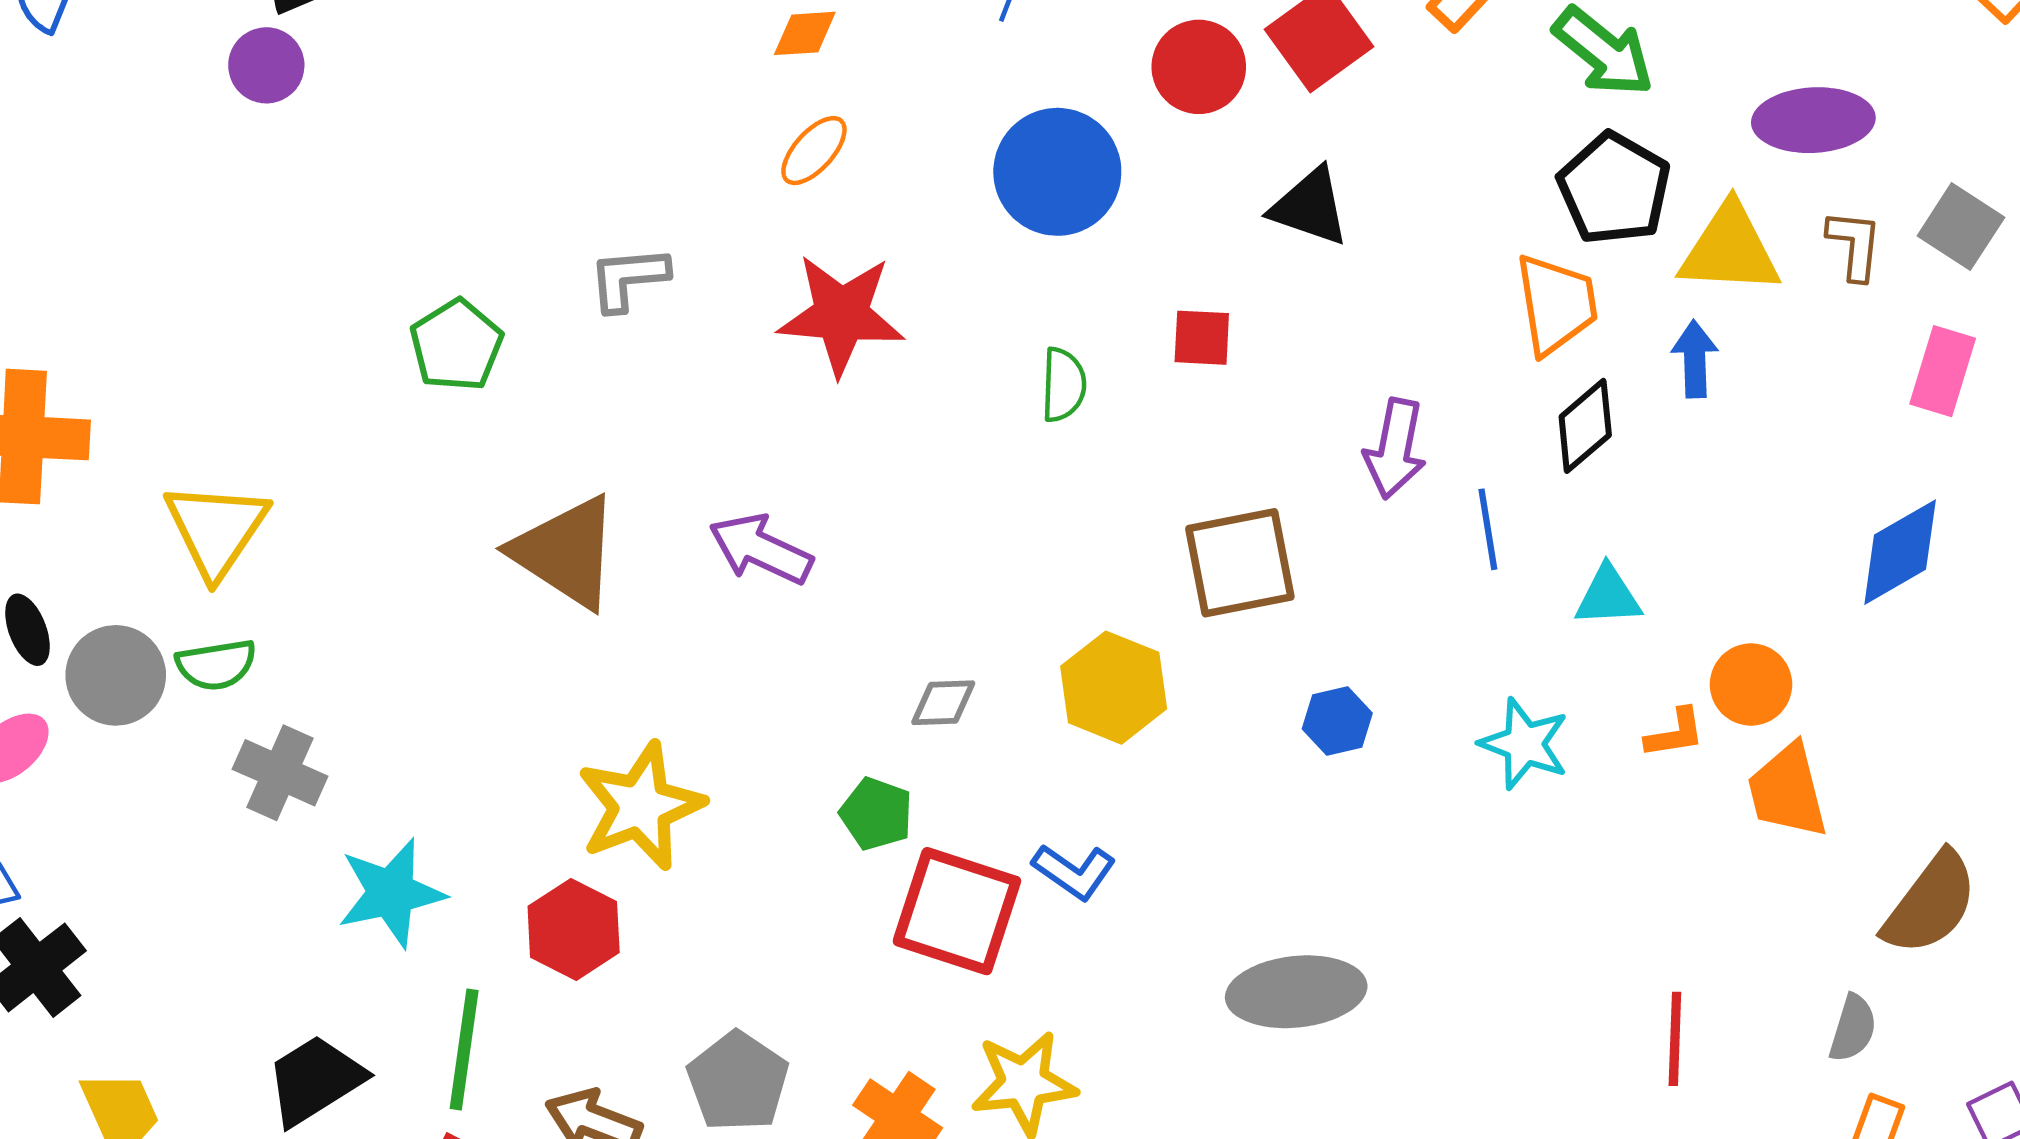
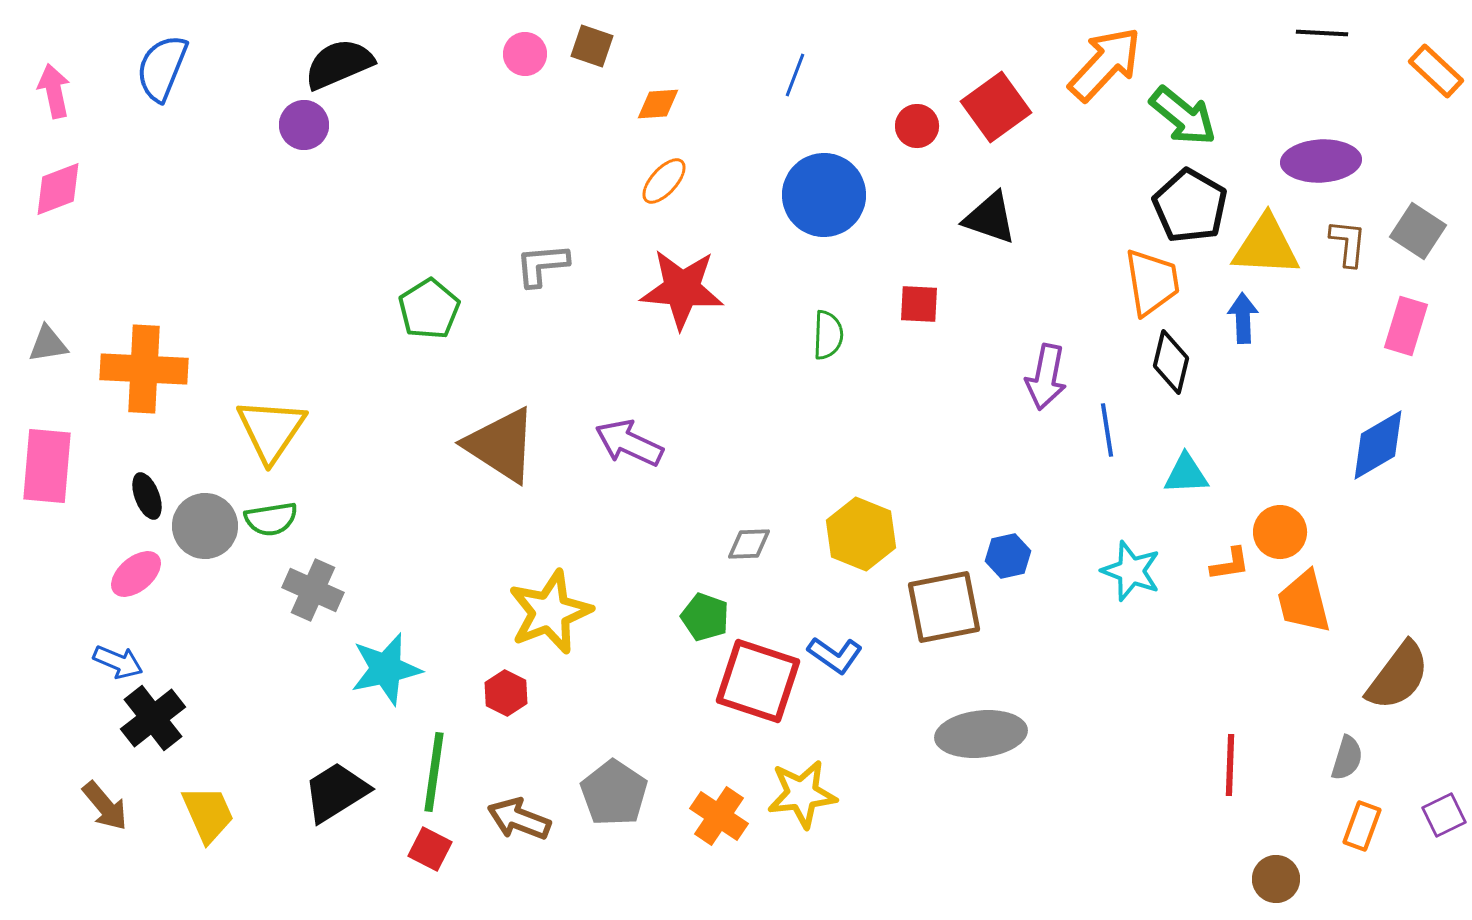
red circle: (1199, 67) -> (917, 126), size x0.7
black diamond: (1585, 426) -> (1171, 362), turned -36
brown square: (1240, 563) -> (944, 607), moved
red hexagon: (574, 929) -> (506, 693), size x0.7

